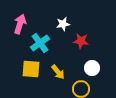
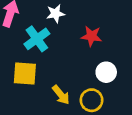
white star: (63, 24) -> (56, 14), moved
yellow arrow: (58, 72) -> (61, 95), moved

